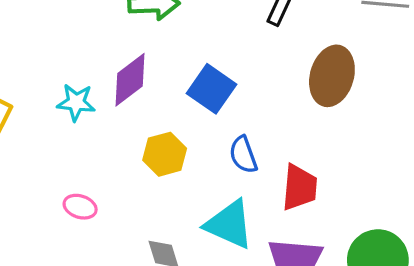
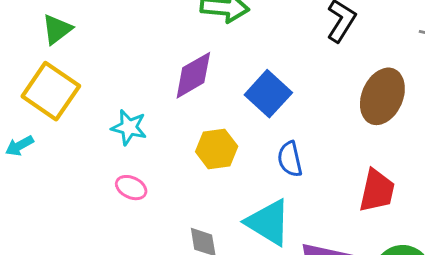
cyan star: (76, 102) -> (129, 127), moved
red trapezoid: (300, 187) -> (377, 191), moved

